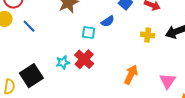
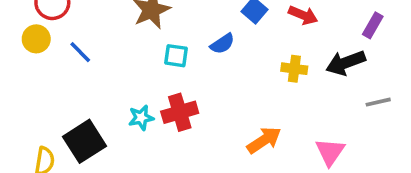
cyan square: (89, 33) -> (176, 56), moved
red cross: (84, 59) -> (180, 112), turned 30
orange arrow: (131, 75) -> (264, 140), turned 30

